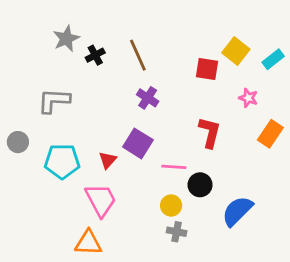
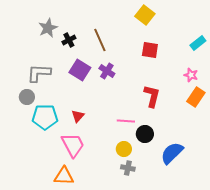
yellow square: (236, 51) -> (145, 15), moved
pink star: (248, 98) -> (191, 75), moved
gray circle: (18, 142) -> (27, 97), moved
purple square: (138, 143) -> (80, 70), moved

